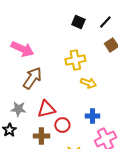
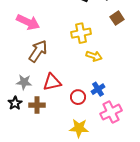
blue cross: (92, 116) -> (98, 89), turned -32
red circle: (62, 125) -> (78, 97), moved
brown cross: (41, 136) -> (37, 105), moved

